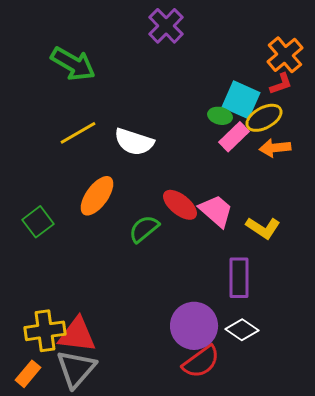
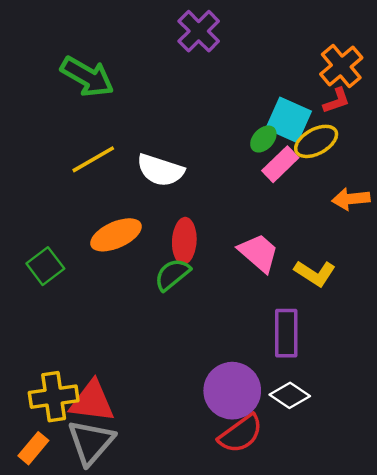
green ellipse: (220, 116) -> (263, 139), turned -60
orange arrow: (275, 148) -> (351, 199), moved
orange ellipse: (97, 196) -> (116, 235), turned 30
red ellipse: (180, 205) -> (184, 241), moved, turned 54

